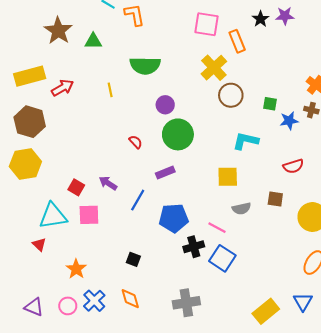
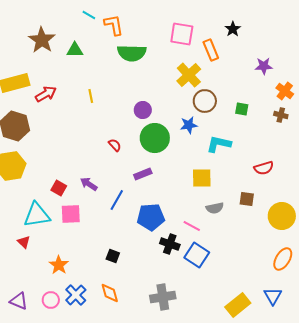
purple star: (285, 16) -> (264, 66), moved
green semicircle: (145, 66) -> (132, 53), moved
blue star: (289, 121) -> (189, 125), moved
black cross: (194, 247) -> (170, 244), turned 36

